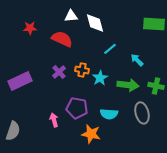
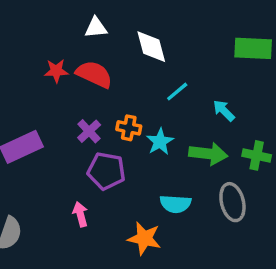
white triangle: (71, 16) -> (96, 28), moved
red star: (30, 28) -> (56, 71), moved
purple pentagon: (77, 108) -> (106, 171), moved

